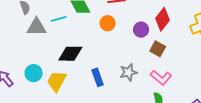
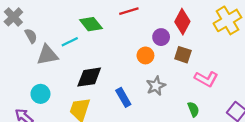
orange circle: (108, 23) -> (145, 55), moved
cyan circle: (34, 73) -> (40, 94), moved
pink L-shape: (161, 78) -> (206, 79), moved

